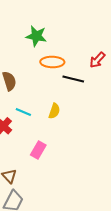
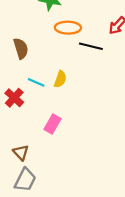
yellow semicircle: (54, 111) -> (60, 79), moved

